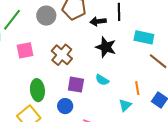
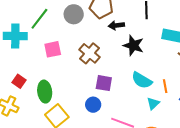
black arrow: (98, 21) -> (116, 25), moved
cyan semicircle: (102, 80) -> (142, 80), moved, size x1.5
green ellipse: (37, 90) -> (45, 92), moved

